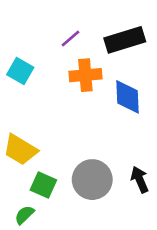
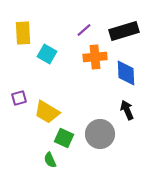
black arrow: (140, 180) -> (127, 110), moved
green semicircle: (24, 215) -> (50, 160), turned -70

